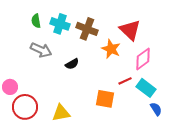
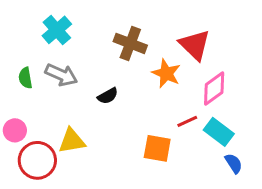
green semicircle: (36, 21) -> (25, 78), moved
cyan cross: (60, 24) -> (57, 30), moved, turned 30
yellow triangle: (61, 113) -> (72, 141), moved

